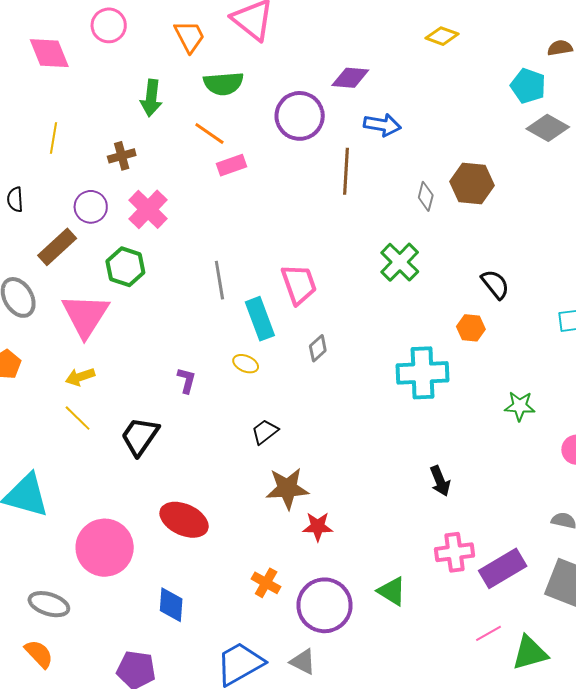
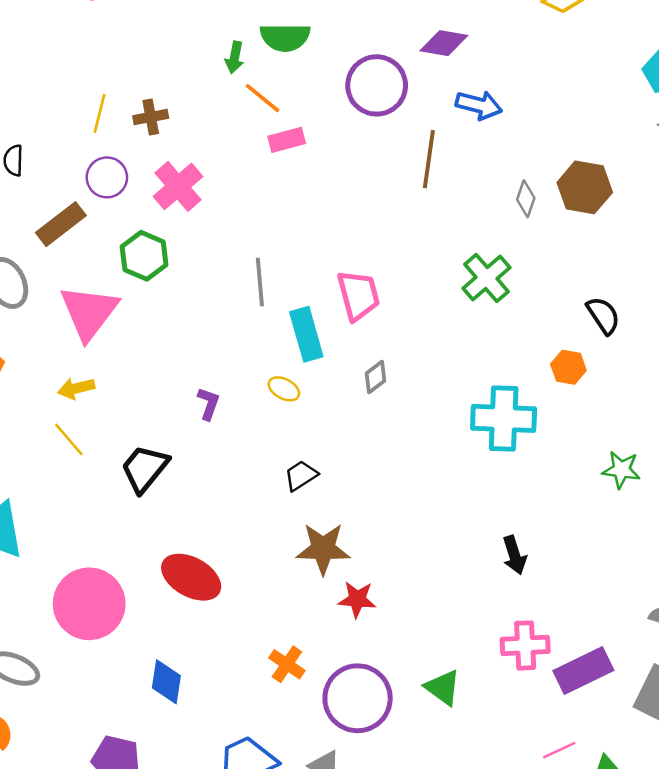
green arrow: (151, 98) -> (235, 57), moved, size x0.7
yellow line: (53, 138) -> (99, 113), moved

